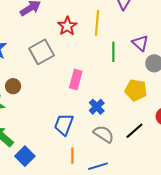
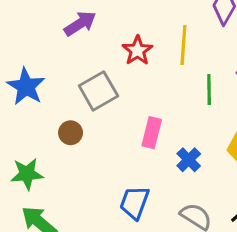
brown circle: (13, 86) -> (71, 133), moved
blue cross: (97, 107) -> (189, 160), moved

